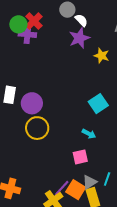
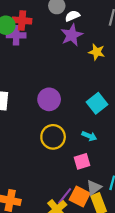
white semicircle: (81, 20) -> (72, 16), turned -64
red cross: (34, 21) -> (22, 20), turned -36
purple circle: (32, 103) -> (49, 99), moved
yellow circle: (37, 128) -> (53, 137), moved

